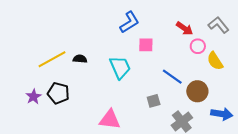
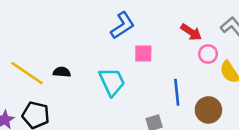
yellow line: (52, 59) -> (27, 73), turned 64
blue line: (172, 77) -> (177, 92), turned 50

